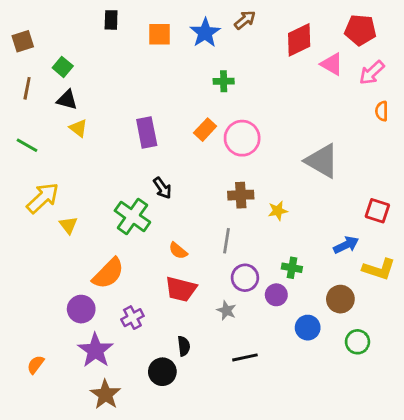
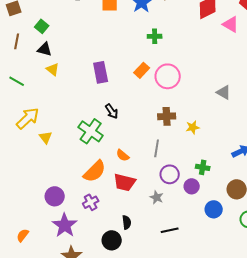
gray triangle: (322, 161) -> (224, 92), size x0.6
orange semicircle: (108, 273) -> (95, 171), moved

